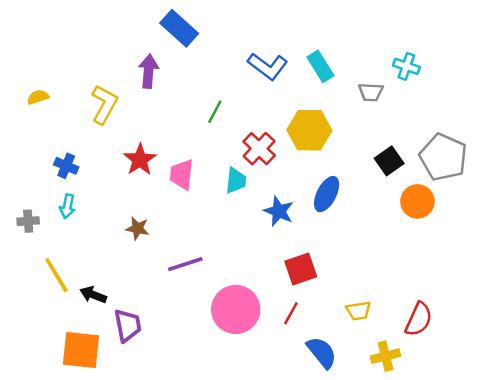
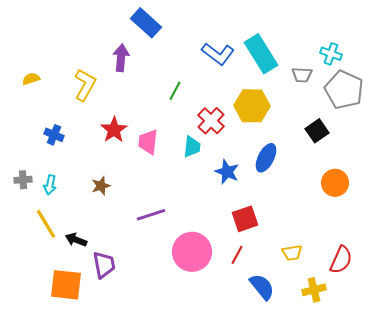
cyan rectangle: (320, 66) -> (261, 54), size x1.5
gray pentagon: (443, 157) -> (344, 90), moved
orange circle: (417, 201) -> (335, 183), moved
cyan arrow: (67, 206) -> (50, 185), moved
brown star: (137, 228) -> (101, 186), moved, turned -30

